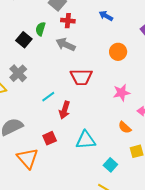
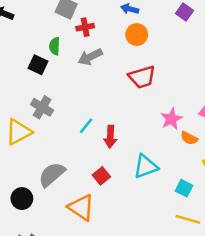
gray arrow: (66, 45) -> (90, 57), turned -36
orange circle: (118, 52) -> (137, 35), moved
red trapezoid: (81, 77) -> (142, 77), moved
pink star: (121, 93) -> (171, 119), moved

